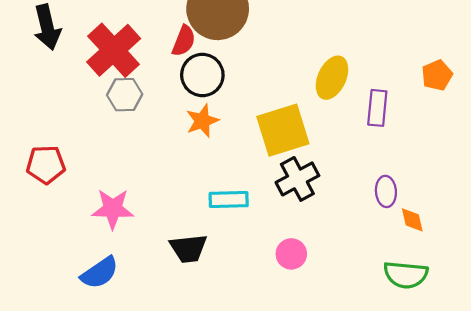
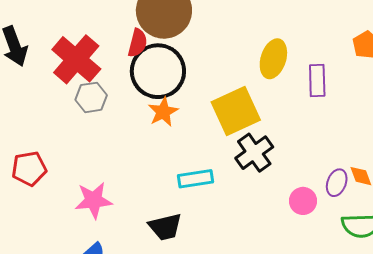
black circle: (202, 75) -> (158, 71), size x1.4
purple ellipse: (386, 191) -> (337, 183), moved, turned 32
pink circle: (291, 254) -> (303, 201), moved

